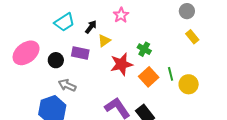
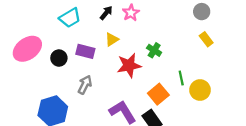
black arrow: (91, 27) -> (106, 13), moved
orange square: (149, 77) -> (158, 94), moved
gray arrow: (67, 85) -> (85, 85), moved, turned 90

